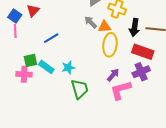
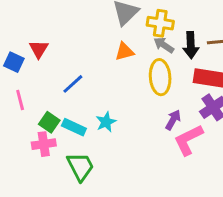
gray arrow: (91, 22) -> (164, 45), moved
orange triangle: (105, 27) -> (124, 52), moved
pink line: (15, 31) -> (20, 100), moved
green square: (30, 60) -> (49, 122), turned -32
green trapezoid: (80, 89) -> (80, 167), moved

